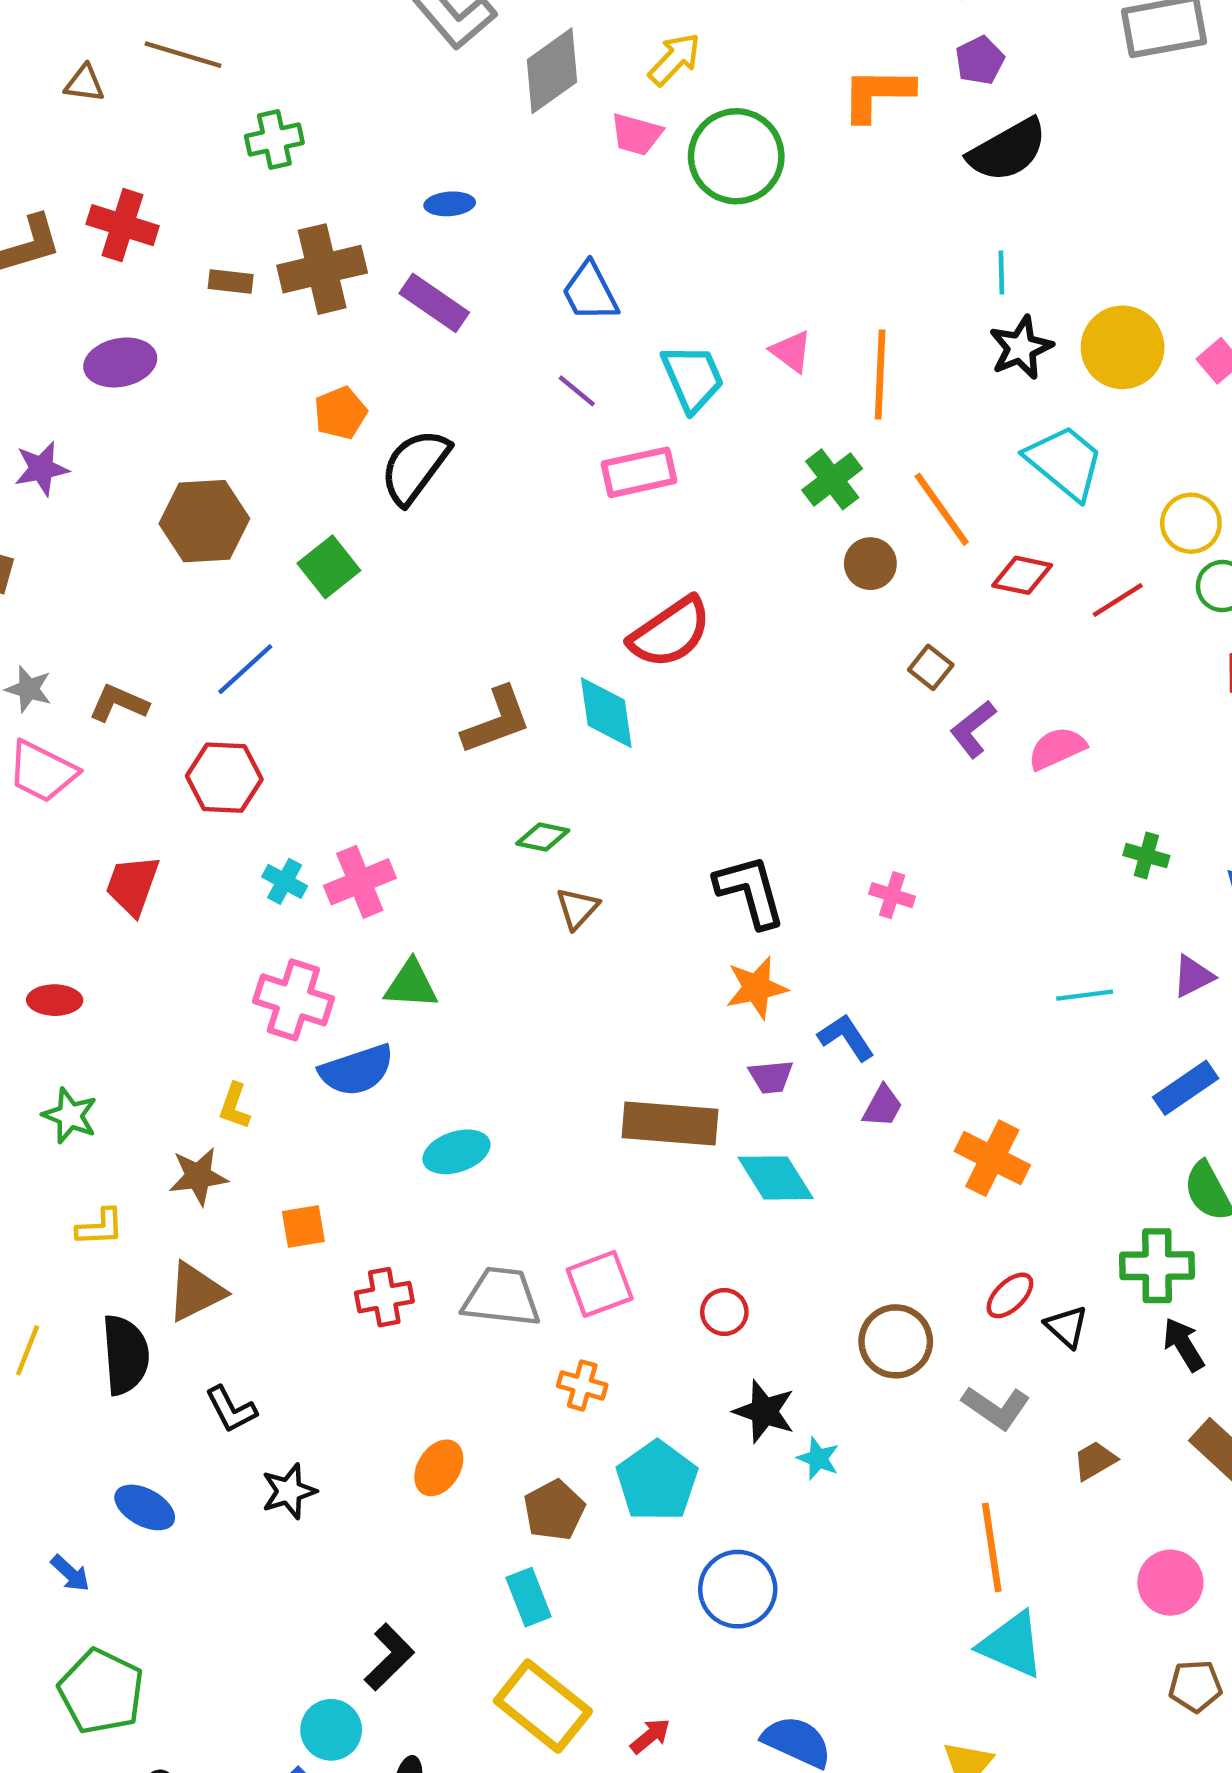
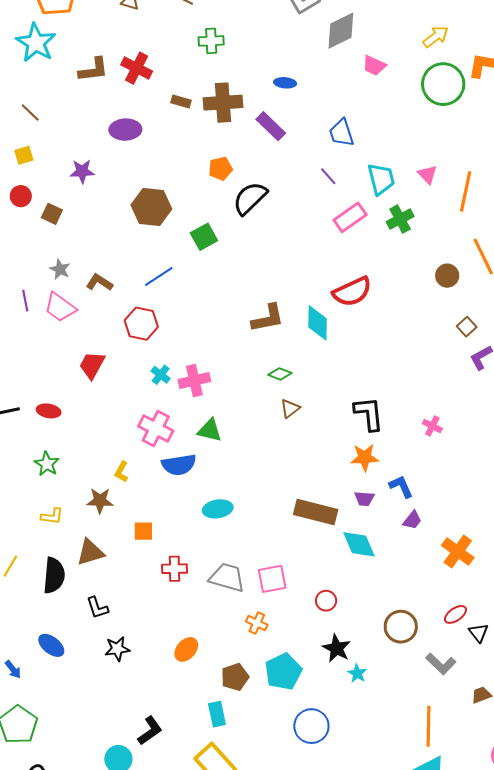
yellow arrow: (674, 59) -> (436, 37), moved
green circle: (736, 156) -> (443, 84), moved
pink rectangle: (639, 472) -> (350, 217), turned -32
green cross: (832, 479) -> (400, 219), moved

